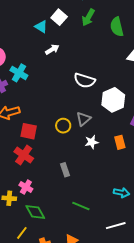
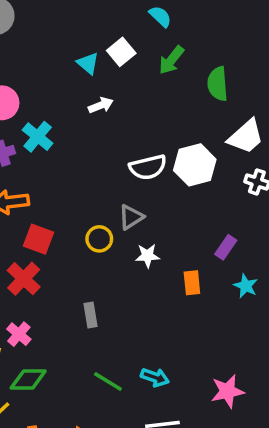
white semicircle: (85, 80) -> (148, 167), turned -40
white hexagon: (113, 100) -> (195, 165), moved
gray triangle: (84, 119) -> (131, 217), moved
white star: (92, 142) -> (147, 256), moved
cyan arrow: (121, 193) -> (155, 377), moved
green diamond: (35, 212) -> (28, 379), turned -70

